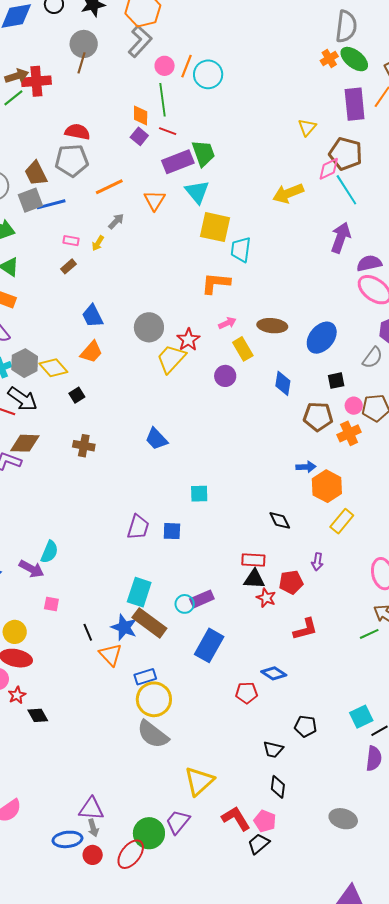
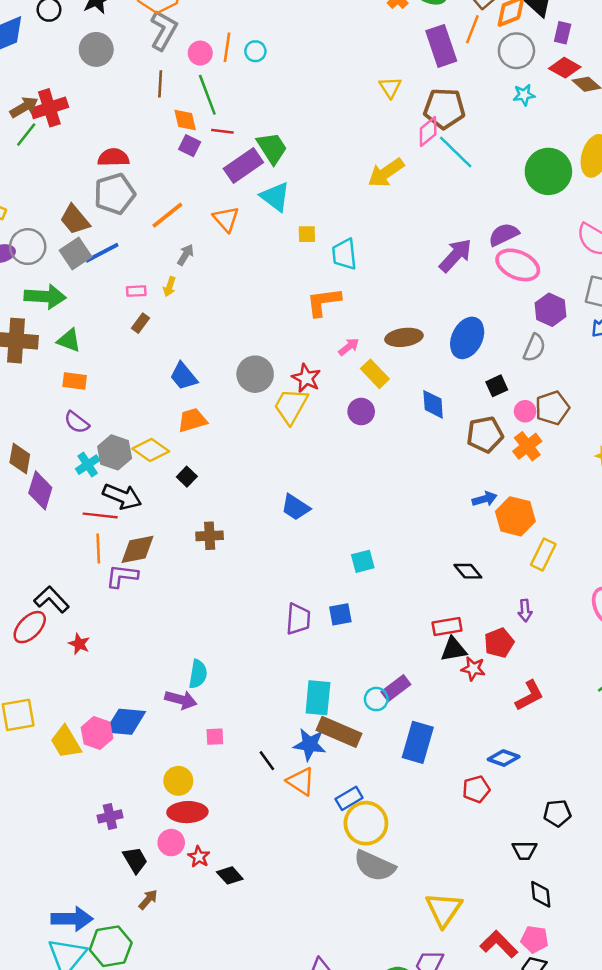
brown line: (82, 63) -> (160, 84), moved
cyan circle: (208, 74) -> (255, 51), size x0.6
yellow square: (215, 227) -> (307, 234), size x0.5
purple arrow: (341, 238) -> (456, 255), moved, turned 36
orange trapezoid: (91, 352) -> (192, 420), turned -135

